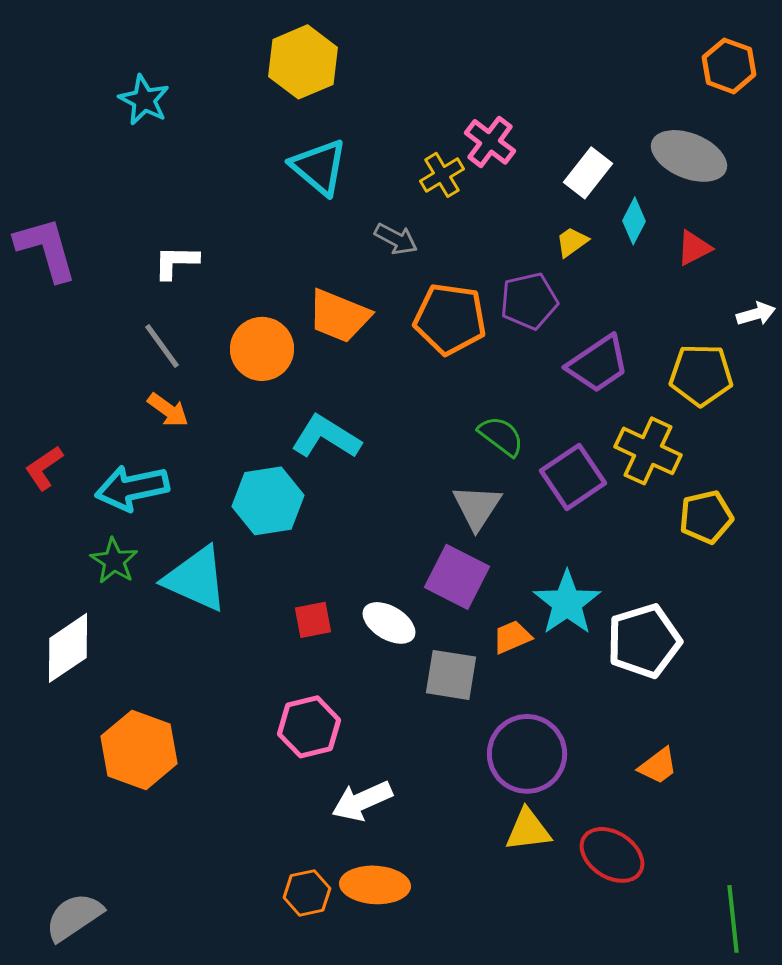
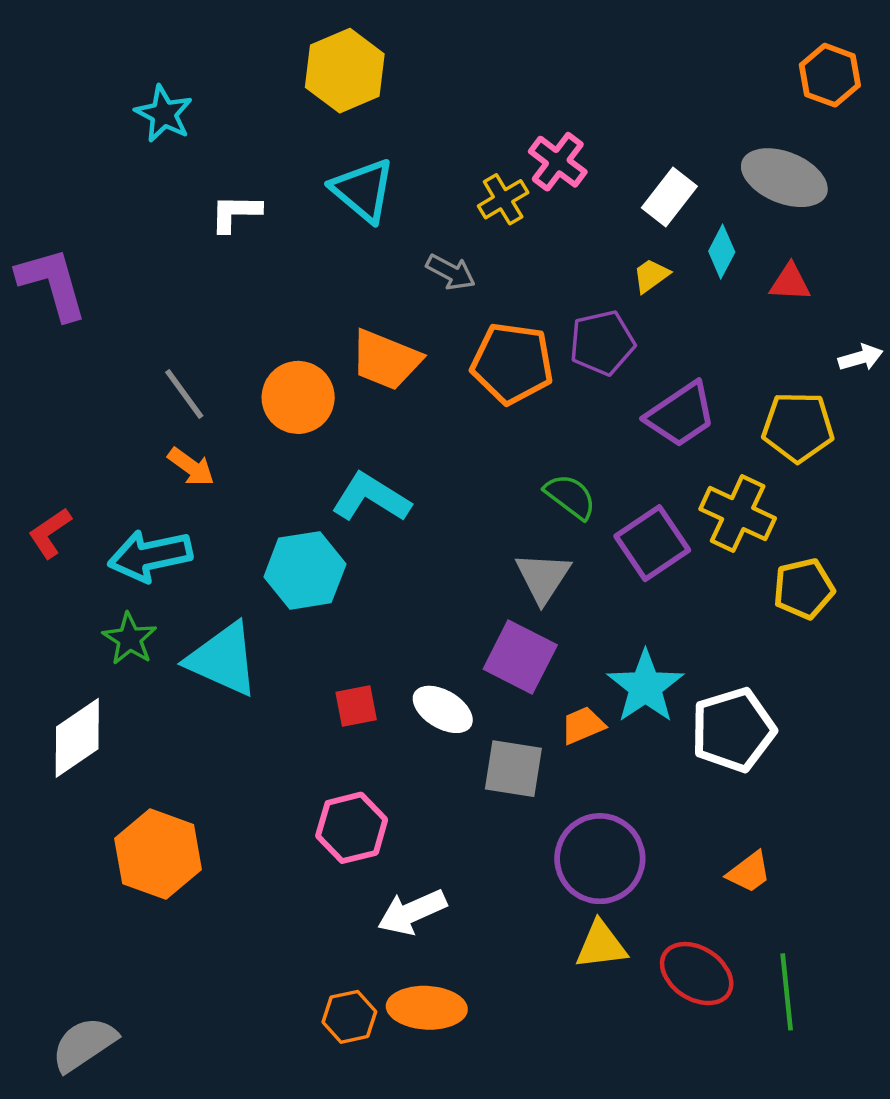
red triangle: (694, 248) -> (790, 282), turned 30
white L-shape: (176, 262) -> (235, 213), moved
green line: (733, 919) -> (787, 992), moved

